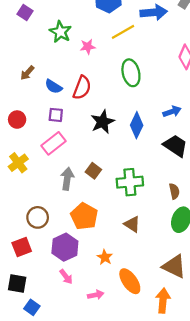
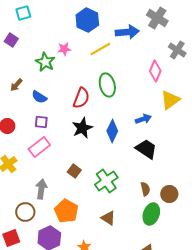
purple square: (25, 12) -> (11, 40), moved
green star: (60, 32) -> (45, 62), moved
pink star: (88, 47) -> (64, 49), moved
red semicircle: (82, 88) -> (81, 98), moved
gray arrow: (67, 179) -> (41, 189), moved
green cross: (130, 182) -> (106, 181), turned -30

